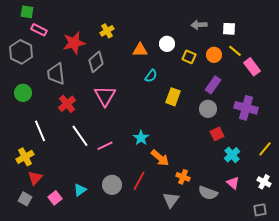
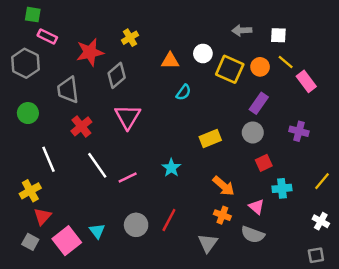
yellow square: (189, 57) -> (230, 69), size x1.6
yellow rectangle: (173, 97) -> (210, 139), moved, turned 48
purple cross: (246, 108) -> (299, 131), size x0.7
cyan cross: (232, 155) -> (282, 188), turned 35
orange arrow: (160, 158) -> (224, 186), moved
pink triangle: (233, 183) -> (256, 207), moved
cyan triangle: (80, 190) -> (97, 231), turned -32
pink square: (55, 198) -> (67, 241), size x1.6

